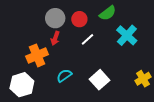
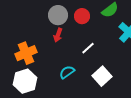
white line: (87, 39) -> (88, 48), moved
orange cross: (37, 55) -> (26, 53), moved

